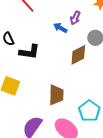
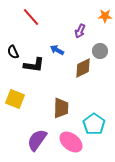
blue arrow: (60, 28) -> (57, 50), moved

